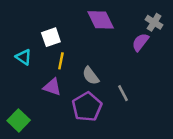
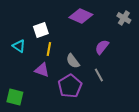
purple diamond: (101, 20) -> (81, 16), turned -40
purple semicircle: (140, 42) -> (102, 47), moved
green square: (19, 120) -> (15, 97), turned -30

